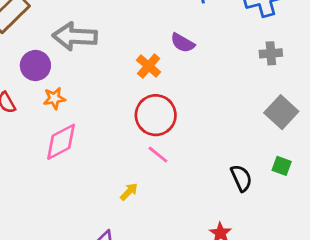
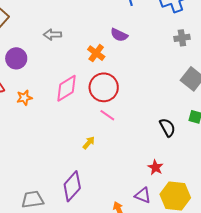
gray arrow: (75, 36) -> (52, 35), moved, size x0.6
orange star: (54, 98) -> (24, 98), moved
pink diamond: (61, 142) -> (66, 88), moved

